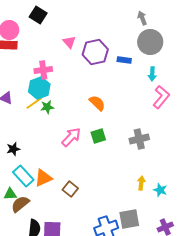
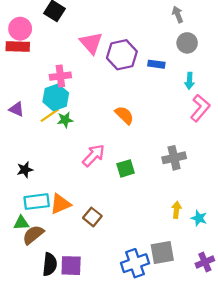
pink triangle: (69, 42) -> (91, 43), size x1.5
gray circle: (150, 42) -> (187, 43), size x0.7
green square: (98, 136) -> (126, 168), moved
cyan rectangle: (23, 176) -> (37, 202), turned -55

